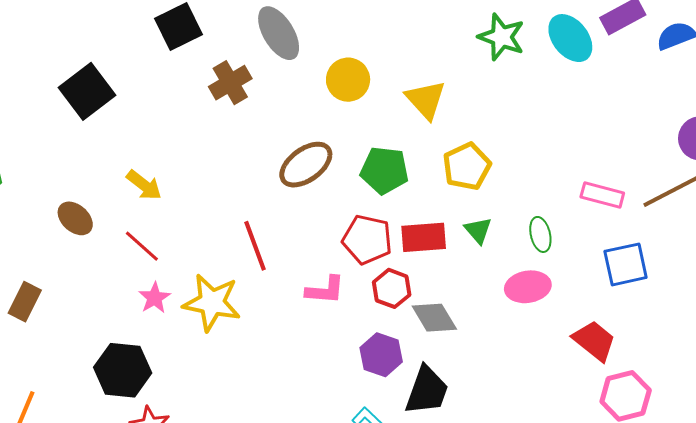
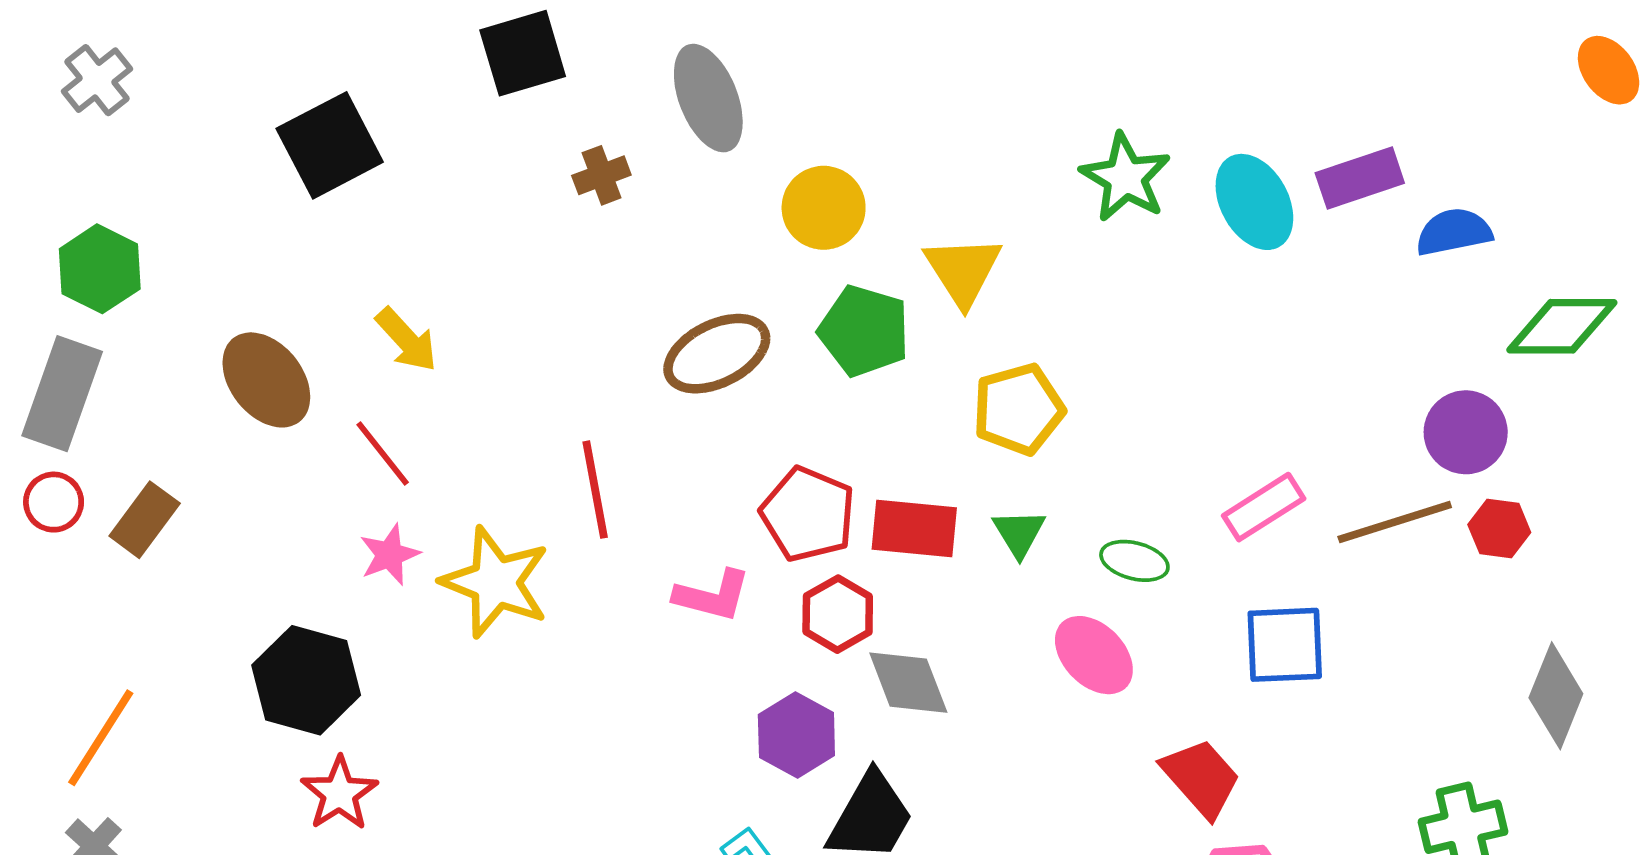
brown cross: (230, 83) -> (601, 175), size x0.7
green pentagon: (384, 170) -> (864, 331), moved
pink rectangle: (602, 195) -> (1264, 507), turned -57
brown ellipse: (75, 218) -> (266, 380), size x1.4
green ellipse: (540, 234) -> (1134, 561), turned -72
pink ellipse: (528, 287) -> (1094, 655), turned 45

